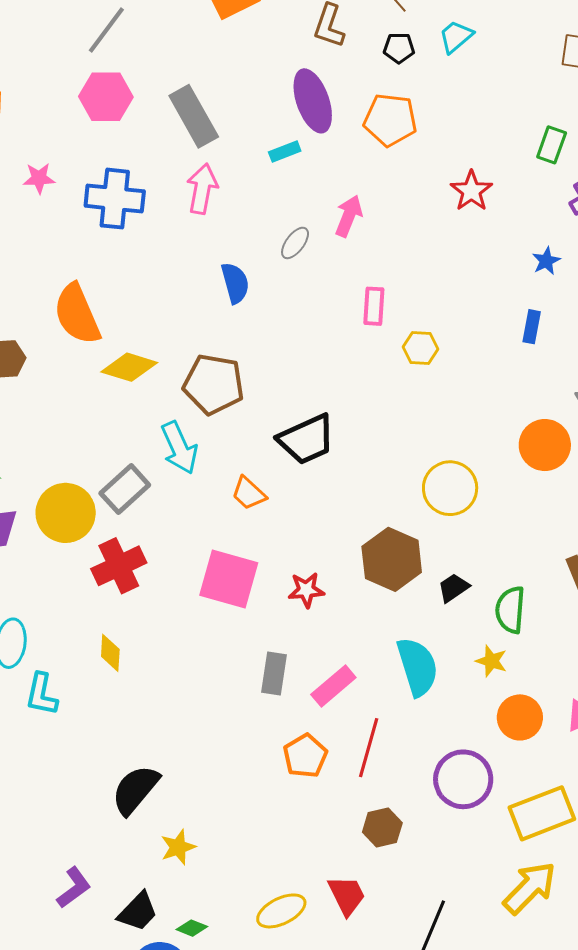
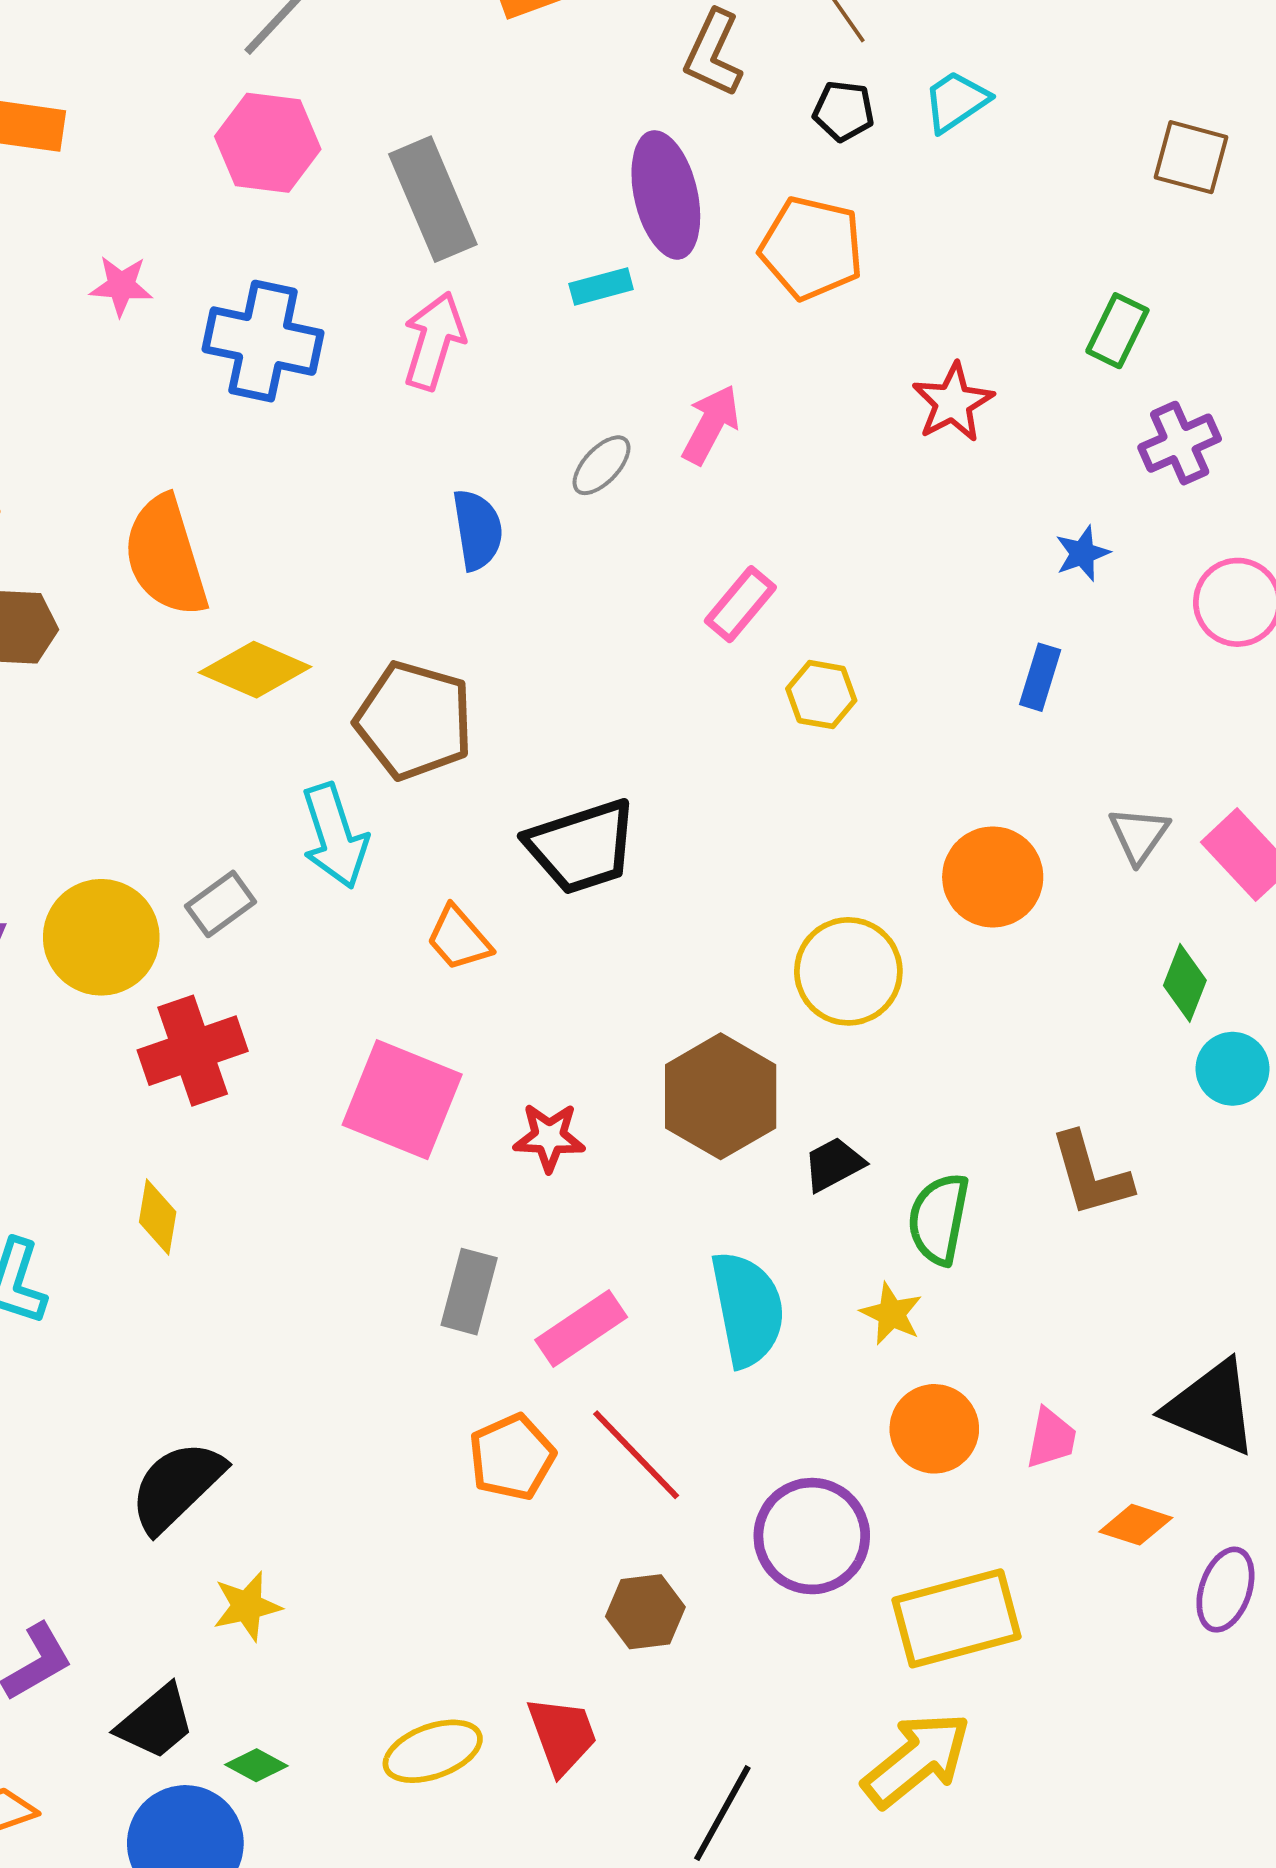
pink rectangle: (374, 306) -> (740, 604), turned 30
orange circle: (545, 445) -> (993, 877), moved
gray rectangle: (125, 489) -> (221, 904), size x0.7
red line: (369, 748) -> (636, 1455), turned -66

